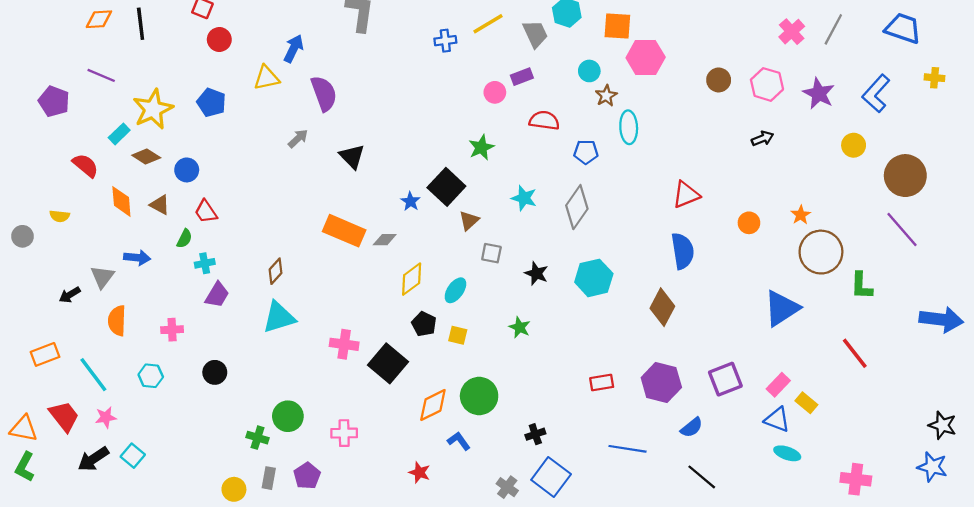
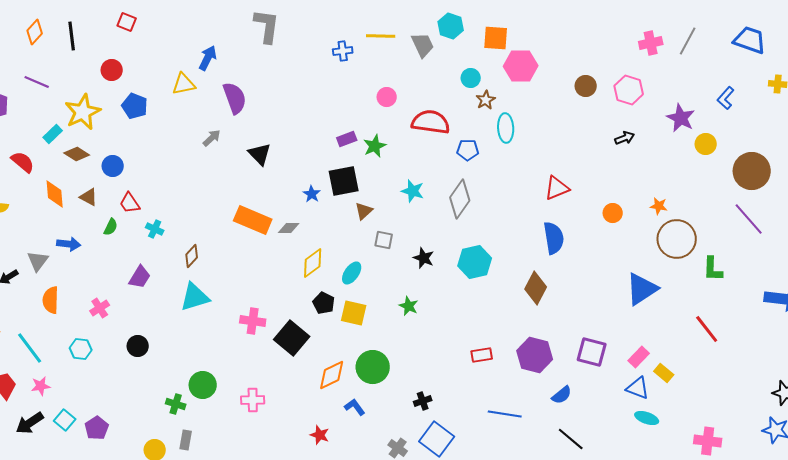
orange diamond: (99, 19) -> (35, 32), turned -45
yellow line: (488, 24) -> (381, 36), turned 32
pink cross: (792, 32) -> (651, 43), turned 30
red circle: (219, 39) -> (112, 70), moved
purple rectangle: (522, 77) -> (347, 139), moved
purple star: (819, 93) -> (681, 118), moved
blue L-shape: (876, 93) -> (726, 98), size x0.7
red semicircle: (544, 120) -> (431, 122), size x1.4
black square: (446, 187) -> (344, 181), turned 36
orange star: (801, 215) -> (659, 206), turned -30
cyan cross: (205, 263) -> (155, 229), moved, turned 36
pink cross: (172, 330) -> (100, 308), turned -30
yellow square: (458, 335) -> (354, 313), size x1.5
purple square: (725, 379) -> (592, 352), turned 36
purple pentagon: (307, 476) -> (97, 428), moved

